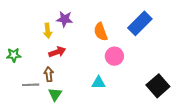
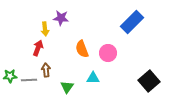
orange semicircle: (101, 32) -> (82, 49), moved
red arrow: (57, 52) -> (38, 48), moved, turned -49
green star: (14, 55) -> (10, 76), moved
green triangle: (55, 94) -> (67, 87), moved

